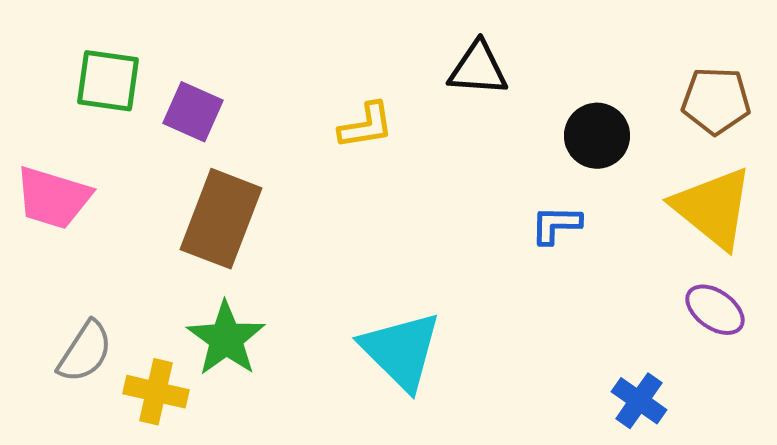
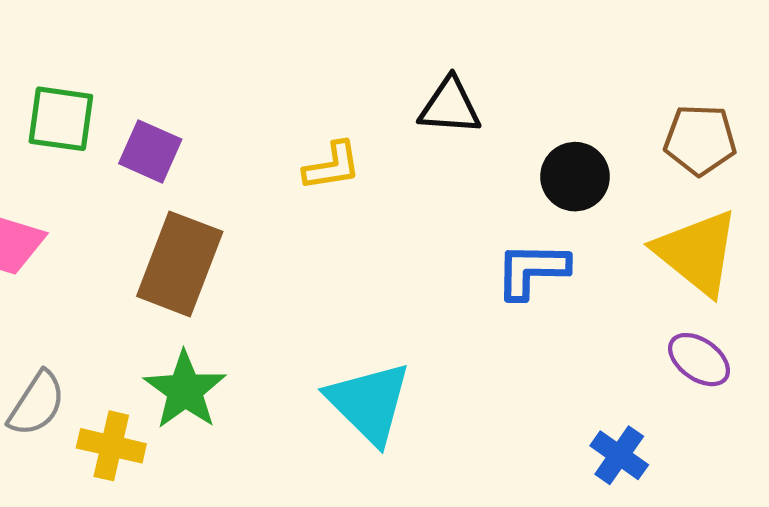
blue L-shape: (556, 225) -> (532, 270), size x1.4

